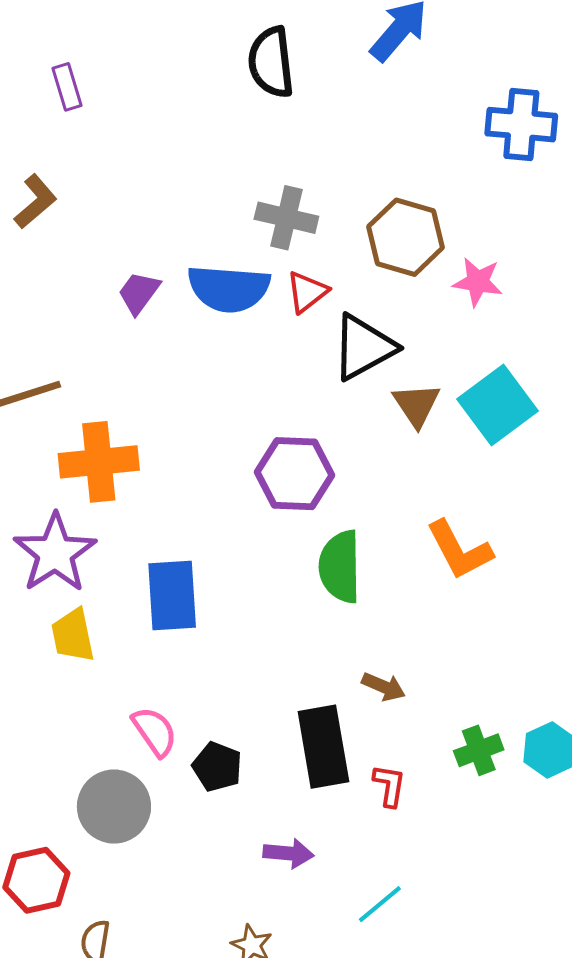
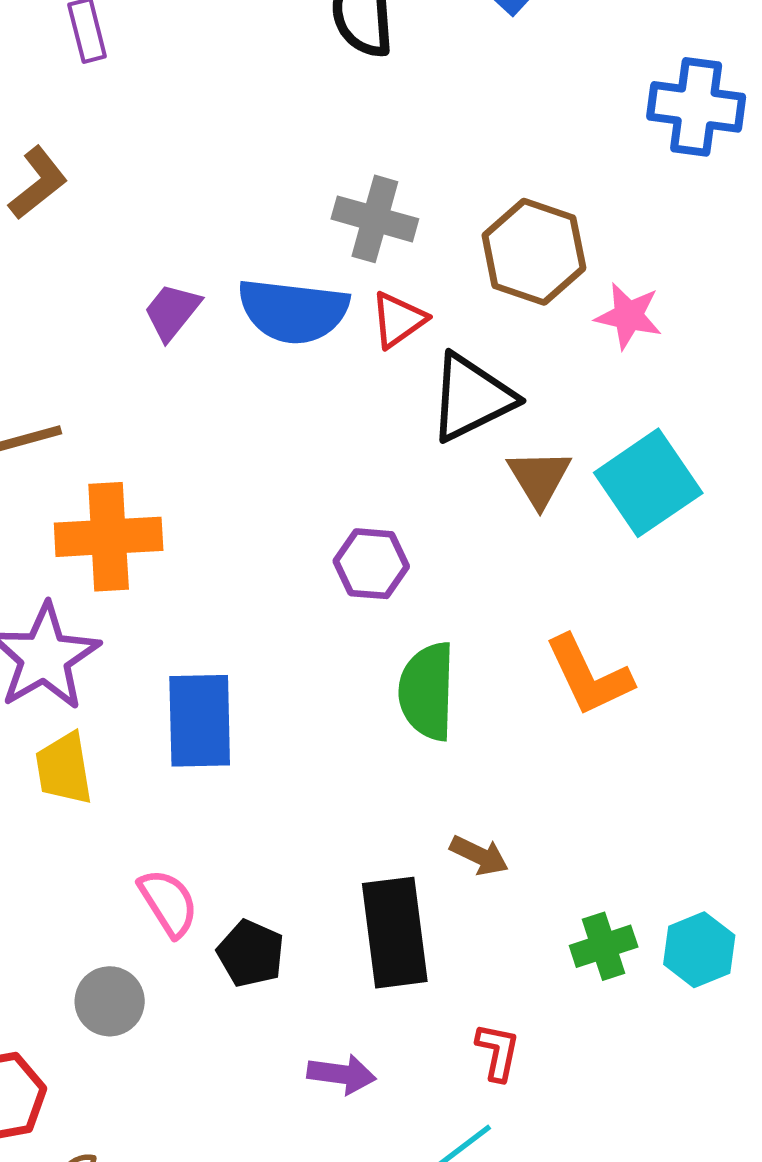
purple hexagon: (295, 474) -> (371, 564), size x0.7
red L-shape: (389, 786) -> (498, 1052), moved
gray circle: (114, 807) -> (110, 1001), size x0.7

